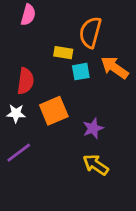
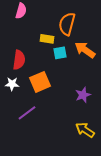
purple star: (93, 128) -> (83, 95), moved
purple line: (19, 153) -> (27, 113), moved
yellow arrow: (96, 165) -> (85, 130), moved

